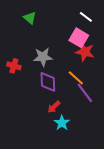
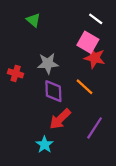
purple line: (85, 93) -> (95, 128), moved, turned 70
red arrow: (54, 107) -> (60, 119), size x1.5
cyan star: (62, 123) -> (44, 145), moved

